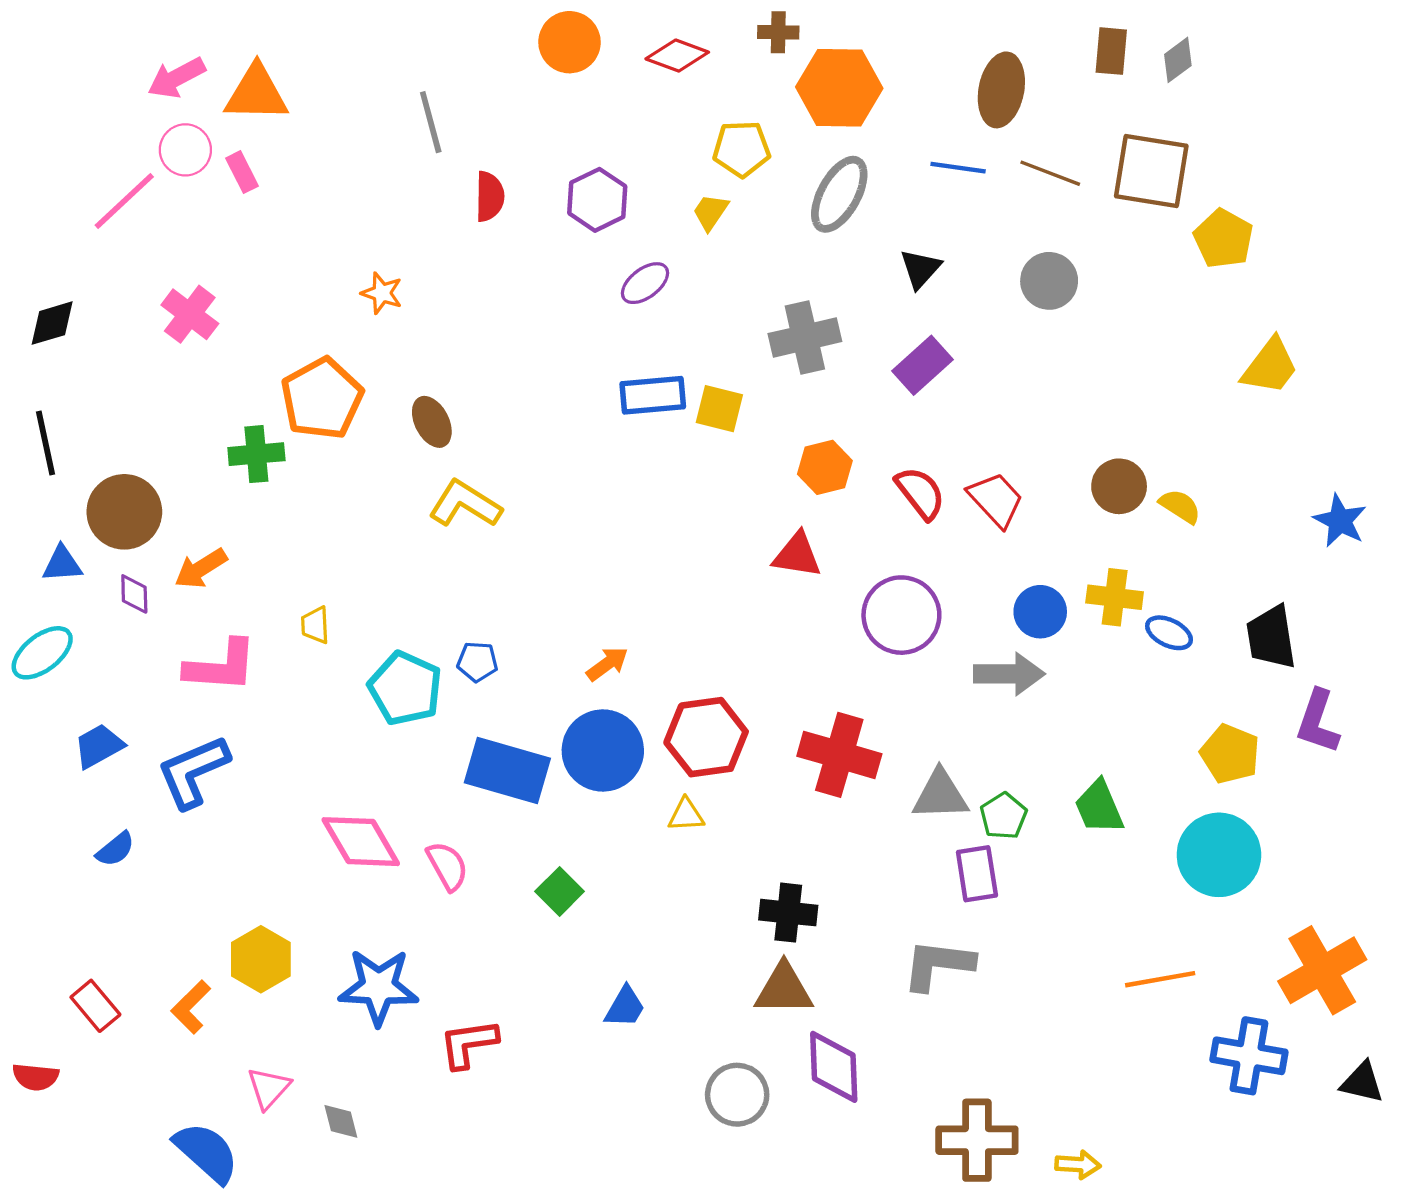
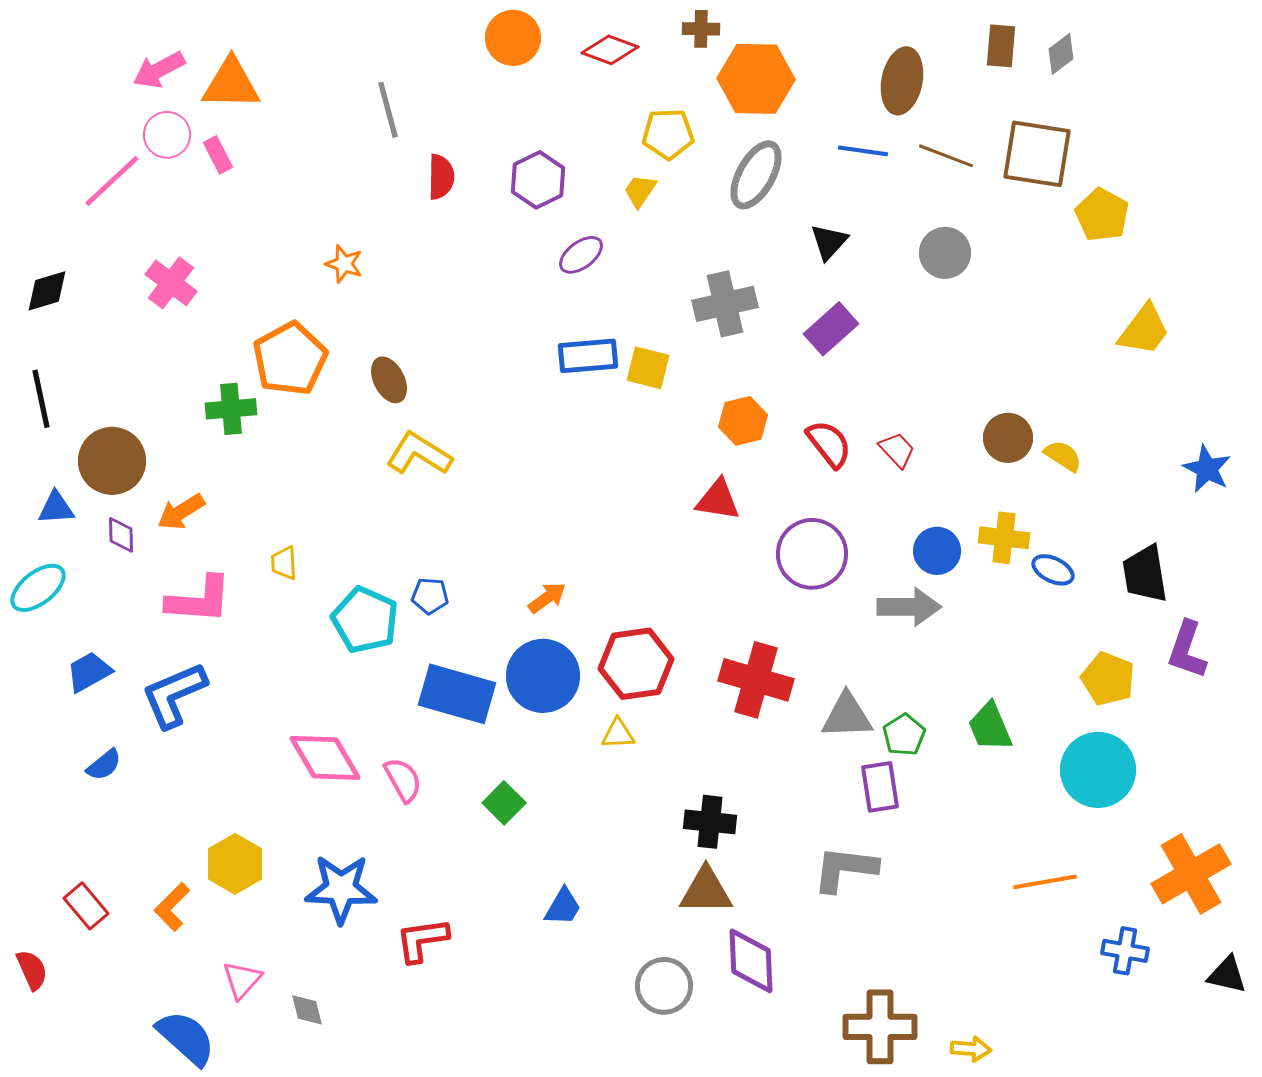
red trapezoid: (996, 500) -> (897, 450), size x0.7
blue cross: (1249, 1056) -> (1125, 951), size x0.7
red semicircle: (35, 1077) -> (32, 970), turned -120

